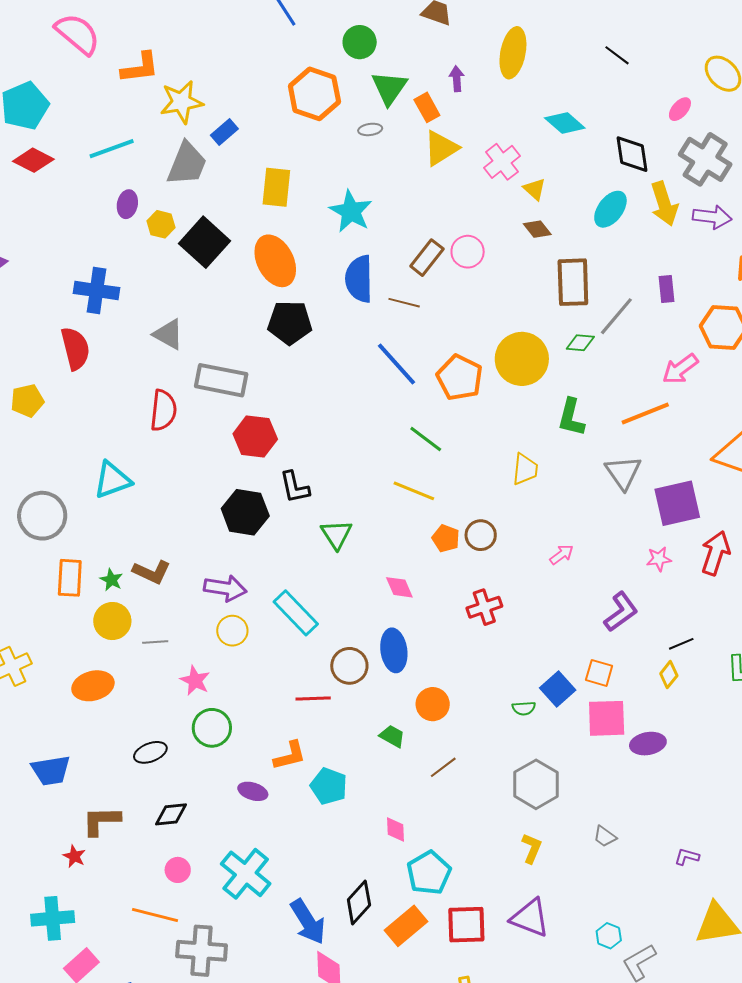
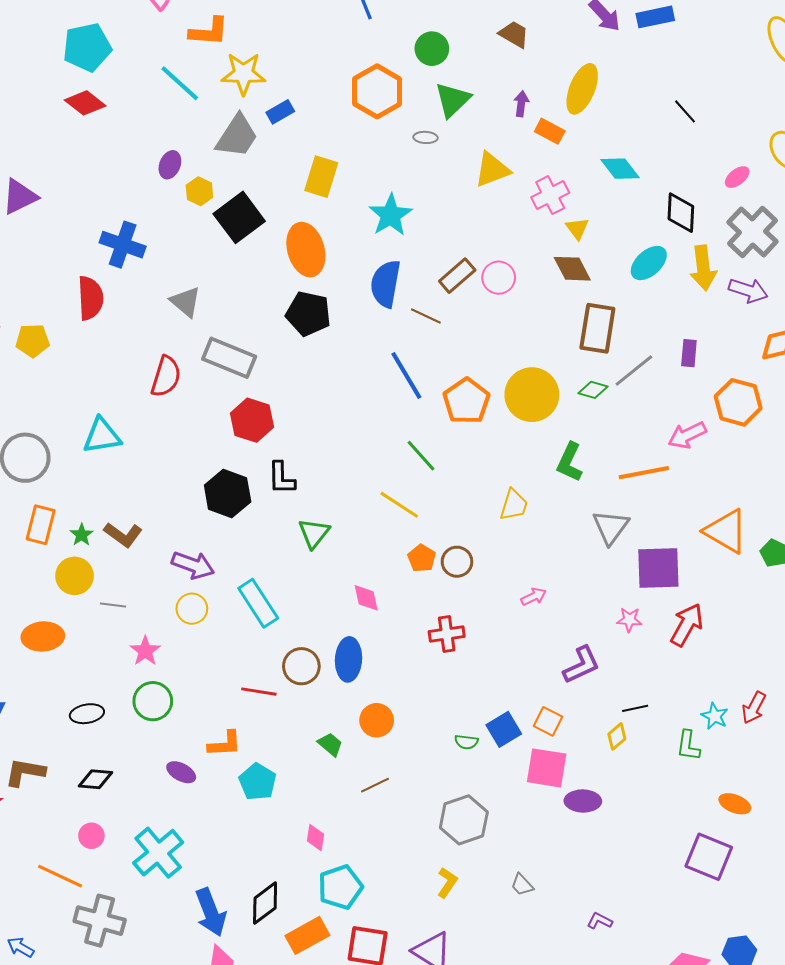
orange rectangle: (427, 107) -> (550, 131), moved, turned -44
cyan line: (112, 149) -> (180, 83), moved, turned 51
brown diamond: (537, 229) -> (572, 269), size x1.4

